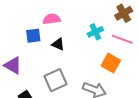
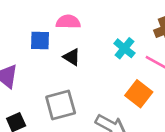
cyan cross: (95, 32) -> (124, 48), turned -35

